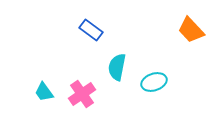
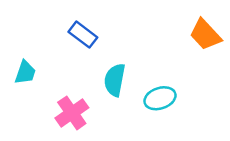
cyan trapezoid: (44, 92) -> (25, 73), moved, turned -125

